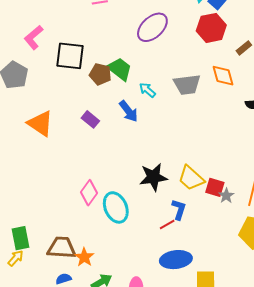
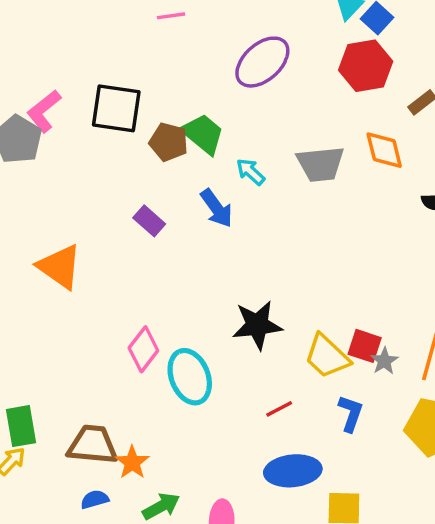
pink L-shape: (34, 37) -> (44, 111), moved
orange triangle: (40, 123) -> (60, 267), moved
yellow trapezoid: (191, 178) -> (327, 356), moved
blue L-shape: (179, 209) -> (351, 413), moved

